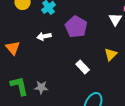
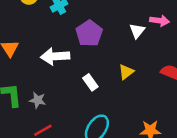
white arrow: (44, 36) -> (55, 56), moved, size x1.6

